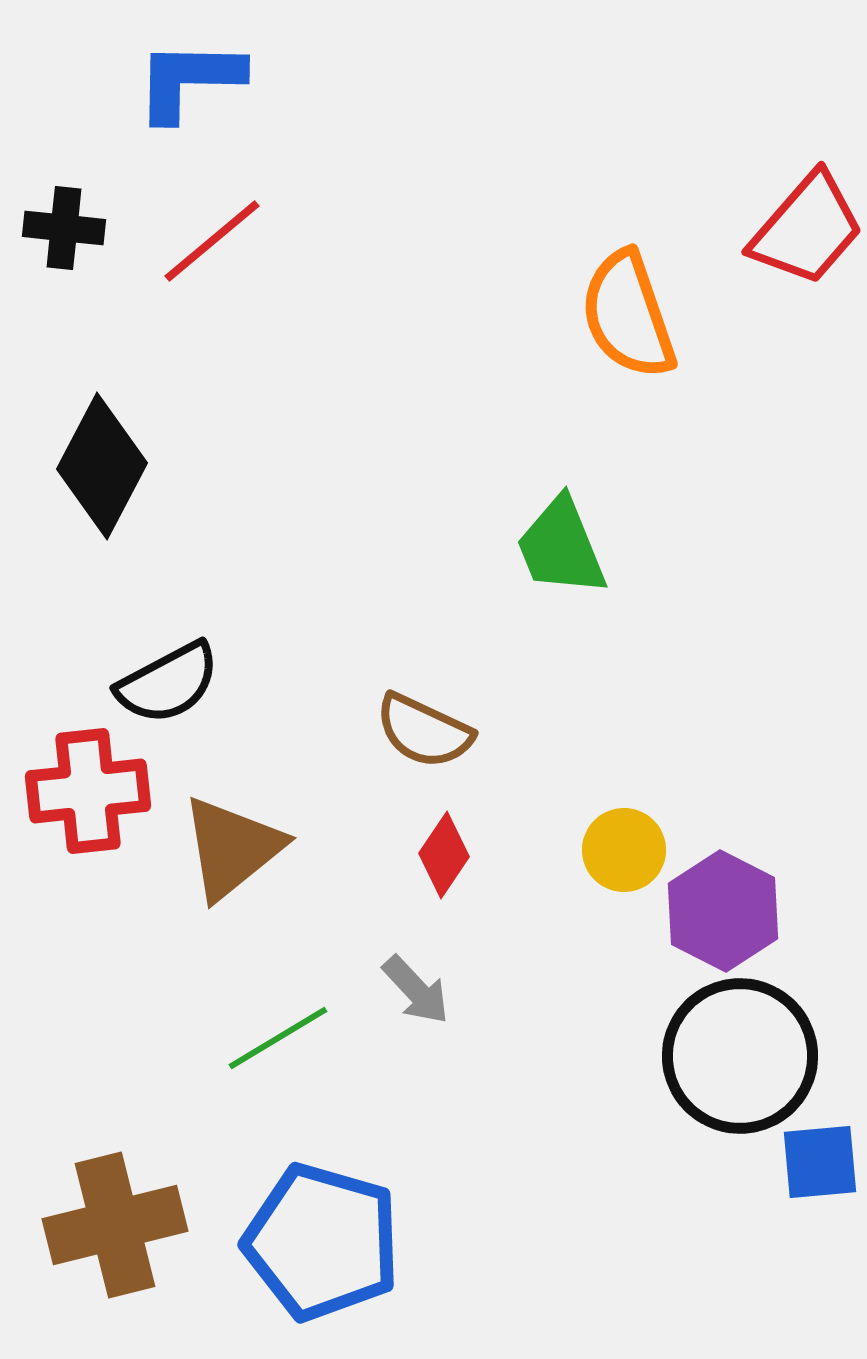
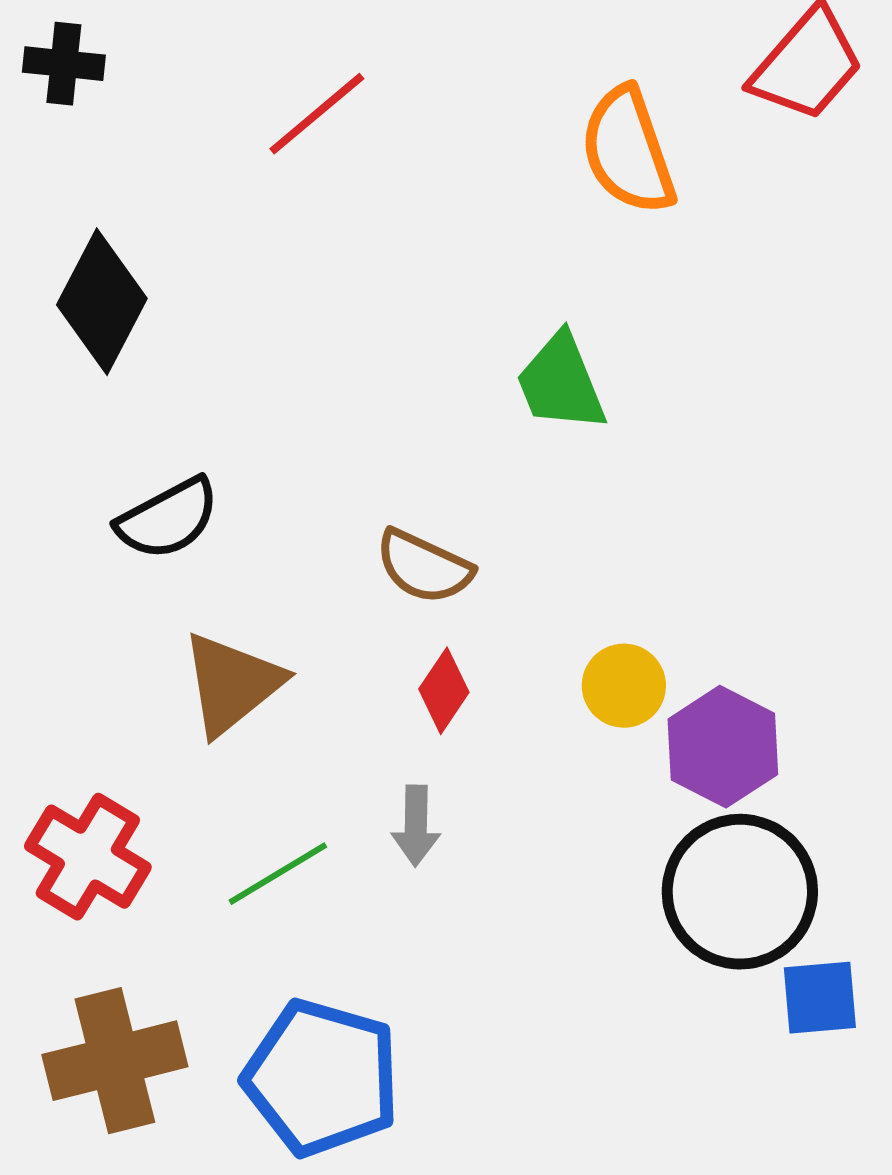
red line: (212, 241) -> (317, 114), moved
red cross: (88, 791) -> (88, 857), moved, turned 37
gray arrow: (416, 990) -> (416, 826), turned 44

